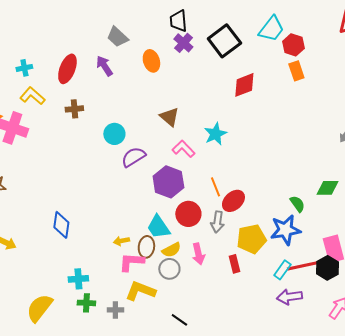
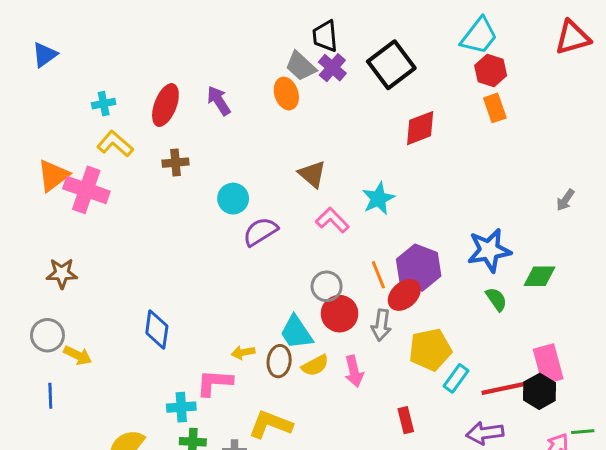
cyan trapezoid: (271, 29) -> (479, 36), moved
gray trapezoid: (117, 37) -> (301, 66), moved
purple hexagon: (168, 182) -> (419, 268), moved
blue star: (285, 230) -> (489, 250), moved
pink L-shape: (131, 262) -> (214, 383), moved
red rectangle: (234, 264) -> (406, 420), moved
gray circle: (169, 269) -> (327, 286), moved
cyan rectangle: (282, 270) -> (456, 378), moved

